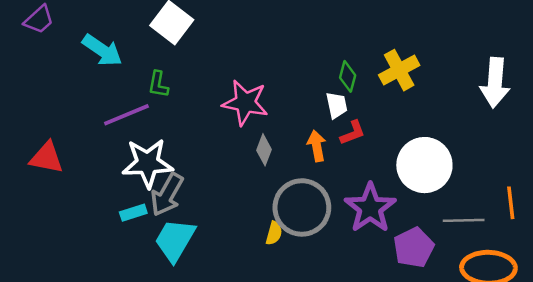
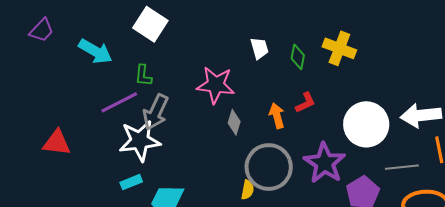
yellow cross: (399, 70) -> (339, 48), turned -36
white arrow: (495, 83) -> (421, 115), moved, turned 84
white trapezoid: (337, 105) -> (259, 48), moved
gray arrow: (167, 195) -> (156, 112), moved

